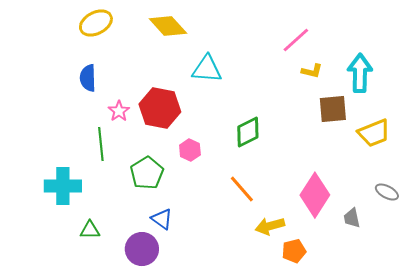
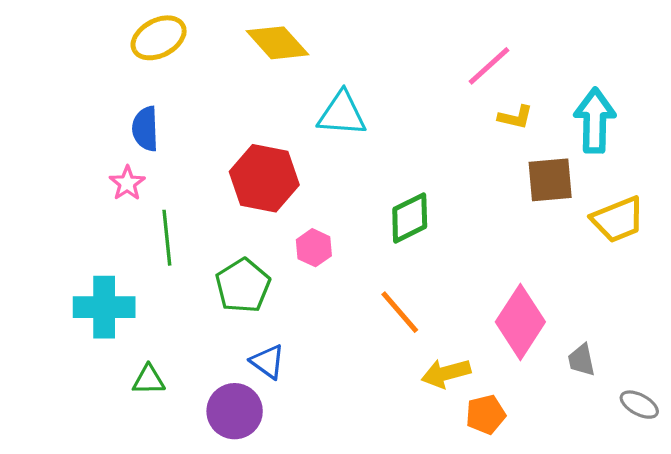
pink star: (119, 111) -> (127, 183), moved
gray ellipse: (387, 192) -> (639, 405), moved

